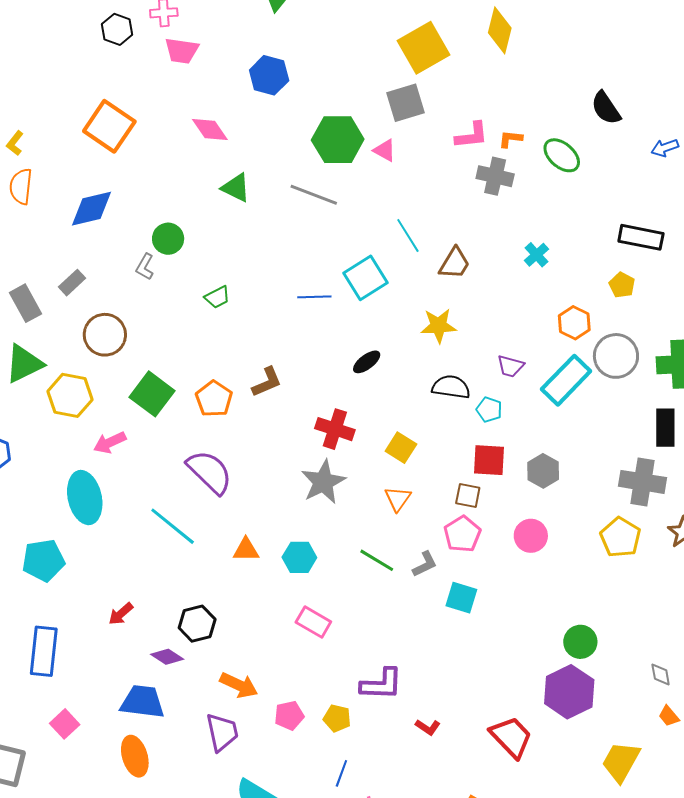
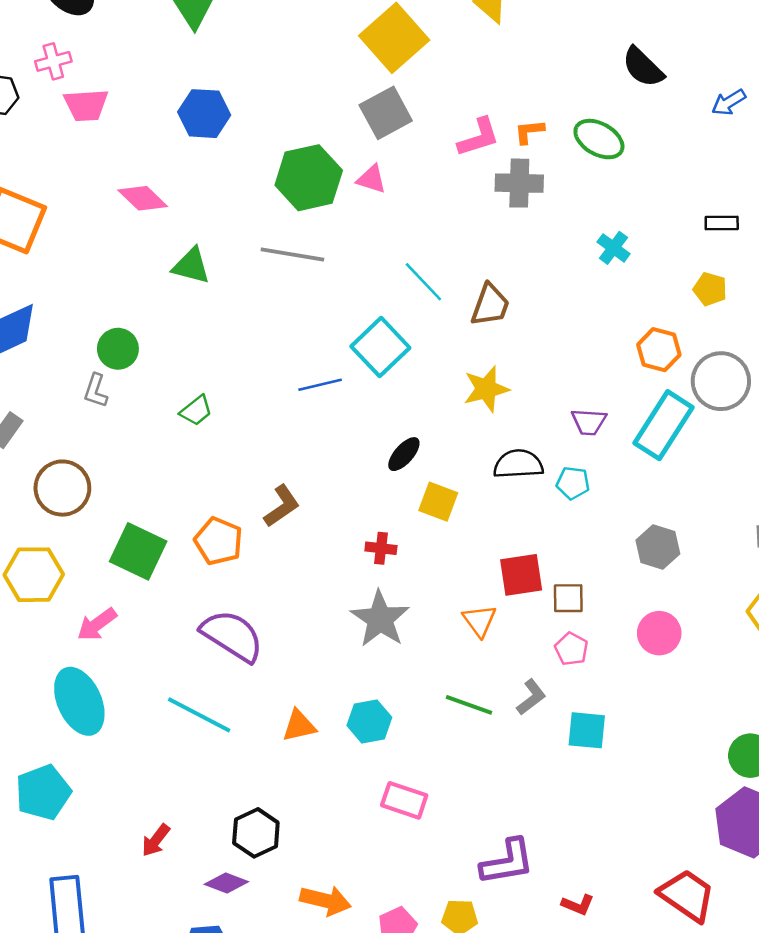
black rectangle: (641, 237) -> (722, 223), size x0.6
cyan cross: (536, 255) -> (613, 248), moved
red cross: (335, 429) -> (381, 548), size x0.6
yellow square: (401, 448) -> (438, 502), moved
red square: (489, 460) -> (521, 575), moved
pink pentagon: (462, 534) -> (571, 649), size x0.7

